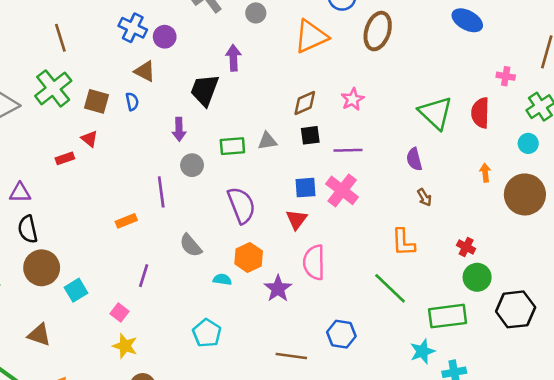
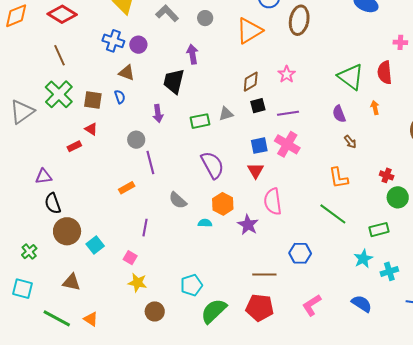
gray circle: (192, 165) -> (136, 140), moved
orange arrow: (485, 173) -> (375, 108), moved
green rectangle: (448, 316) -> (379, 230), size x0.7
cyan pentagon: (207, 333) -> (191, 285), moved, turned 30

